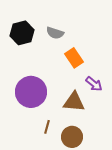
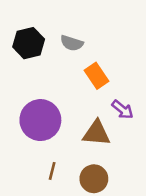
brown line: (47, 127) -> (52, 171), moved

